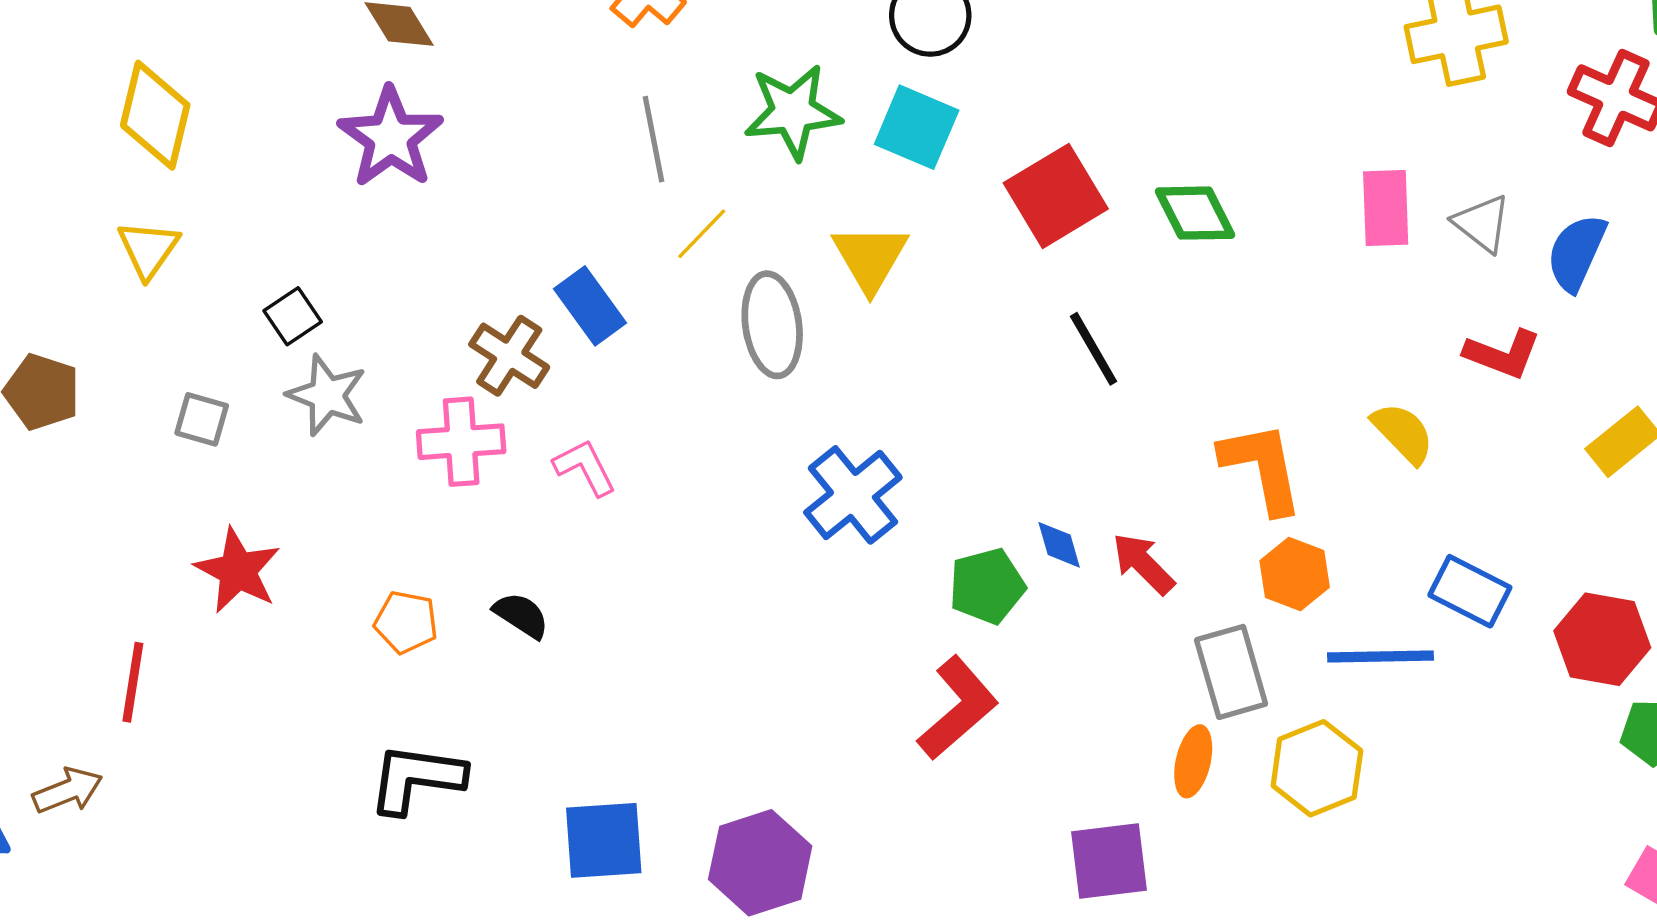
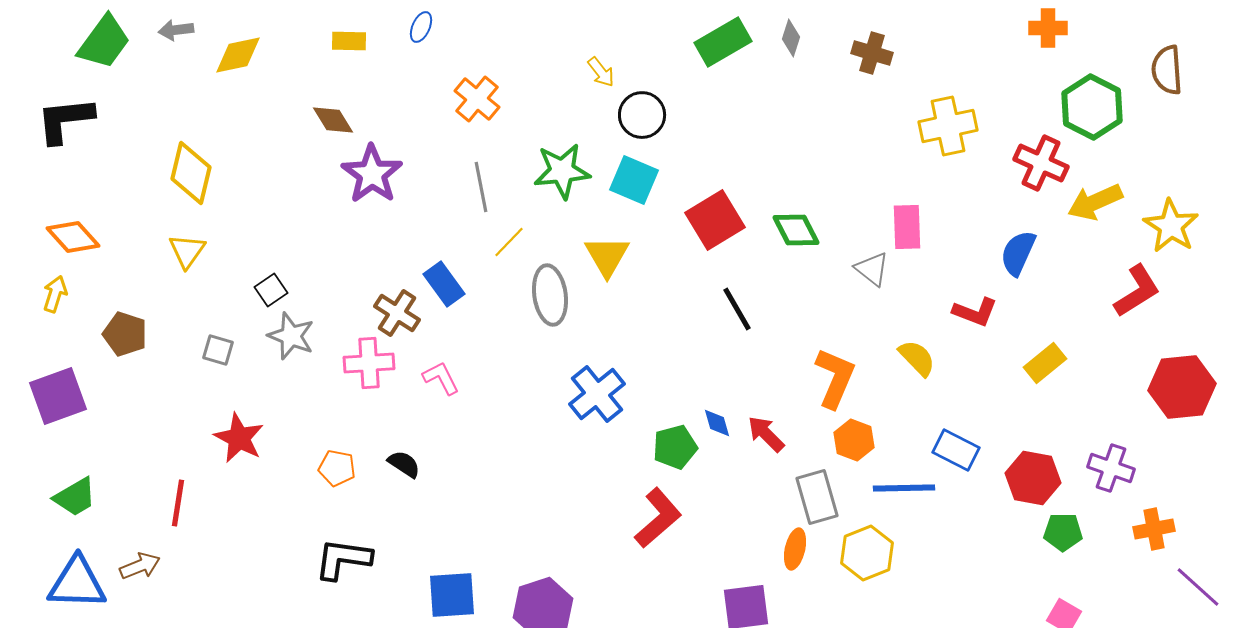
purple star: (391, 137) -> (372, 174), moved
gray triangle: (1482, 223) -> (872, 269), moved
orange L-shape: (1262, 467) -> (835, 378), turned 34

